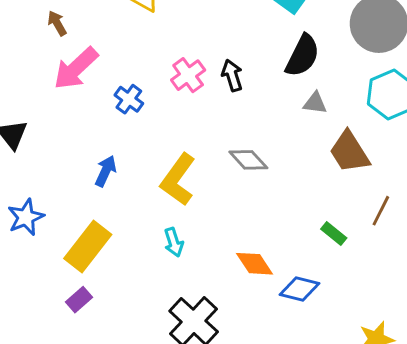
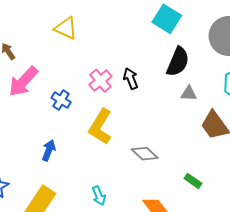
gray diamond: (248, 160) -> (145, 154), moved
yellow L-shape: (178, 180) -> (100, 127), moved
green rectangle: (334, 234) -> (193, 181), moved

